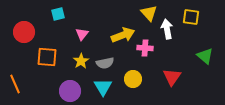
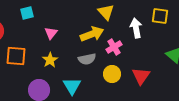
yellow triangle: (149, 13) -> (106, 12), moved
pink cross: (145, 48) -> (114, 47), turned -35
gray semicircle: (105, 63) -> (87, 59), moved
yellow circle: (133, 79) -> (112, 74), moved

